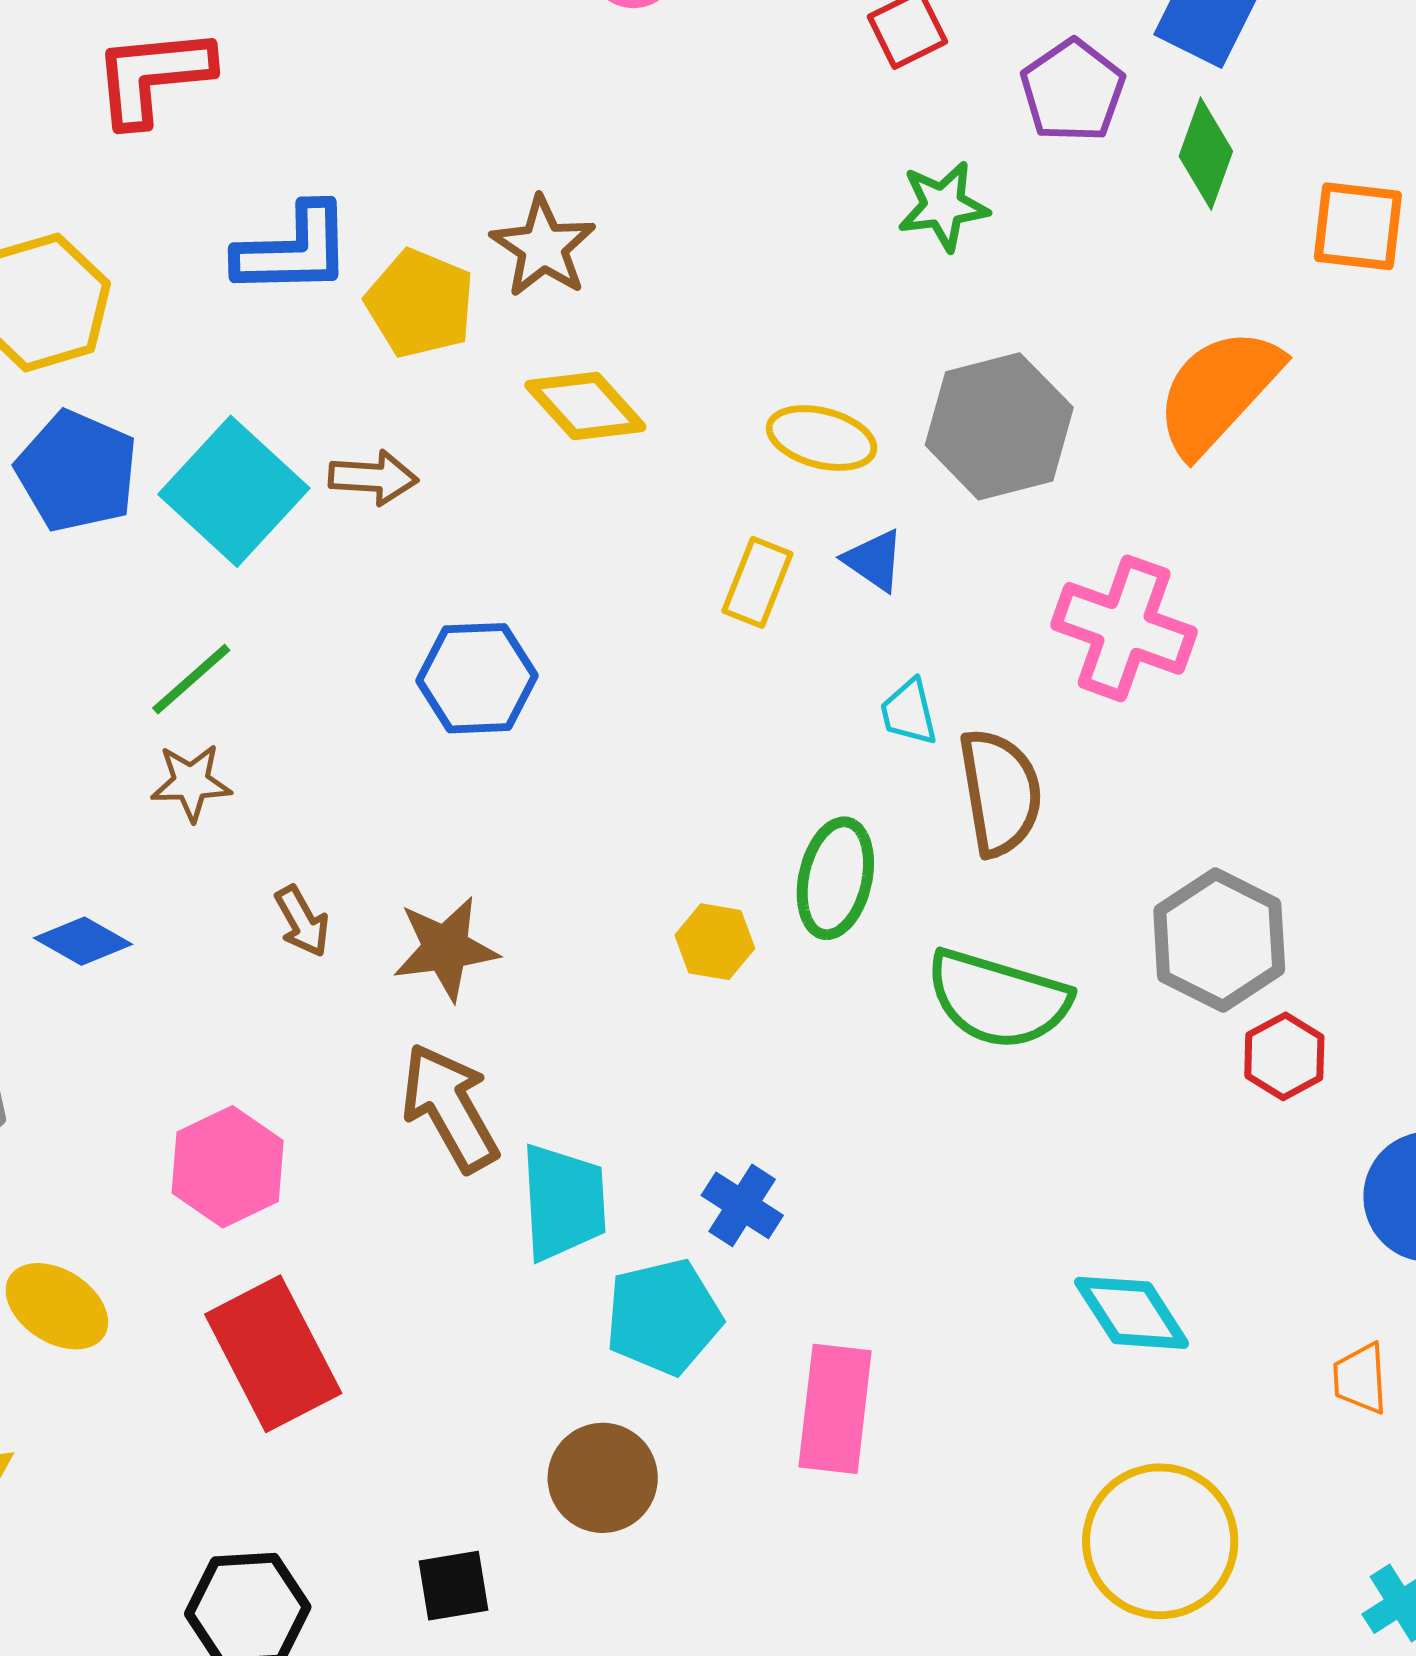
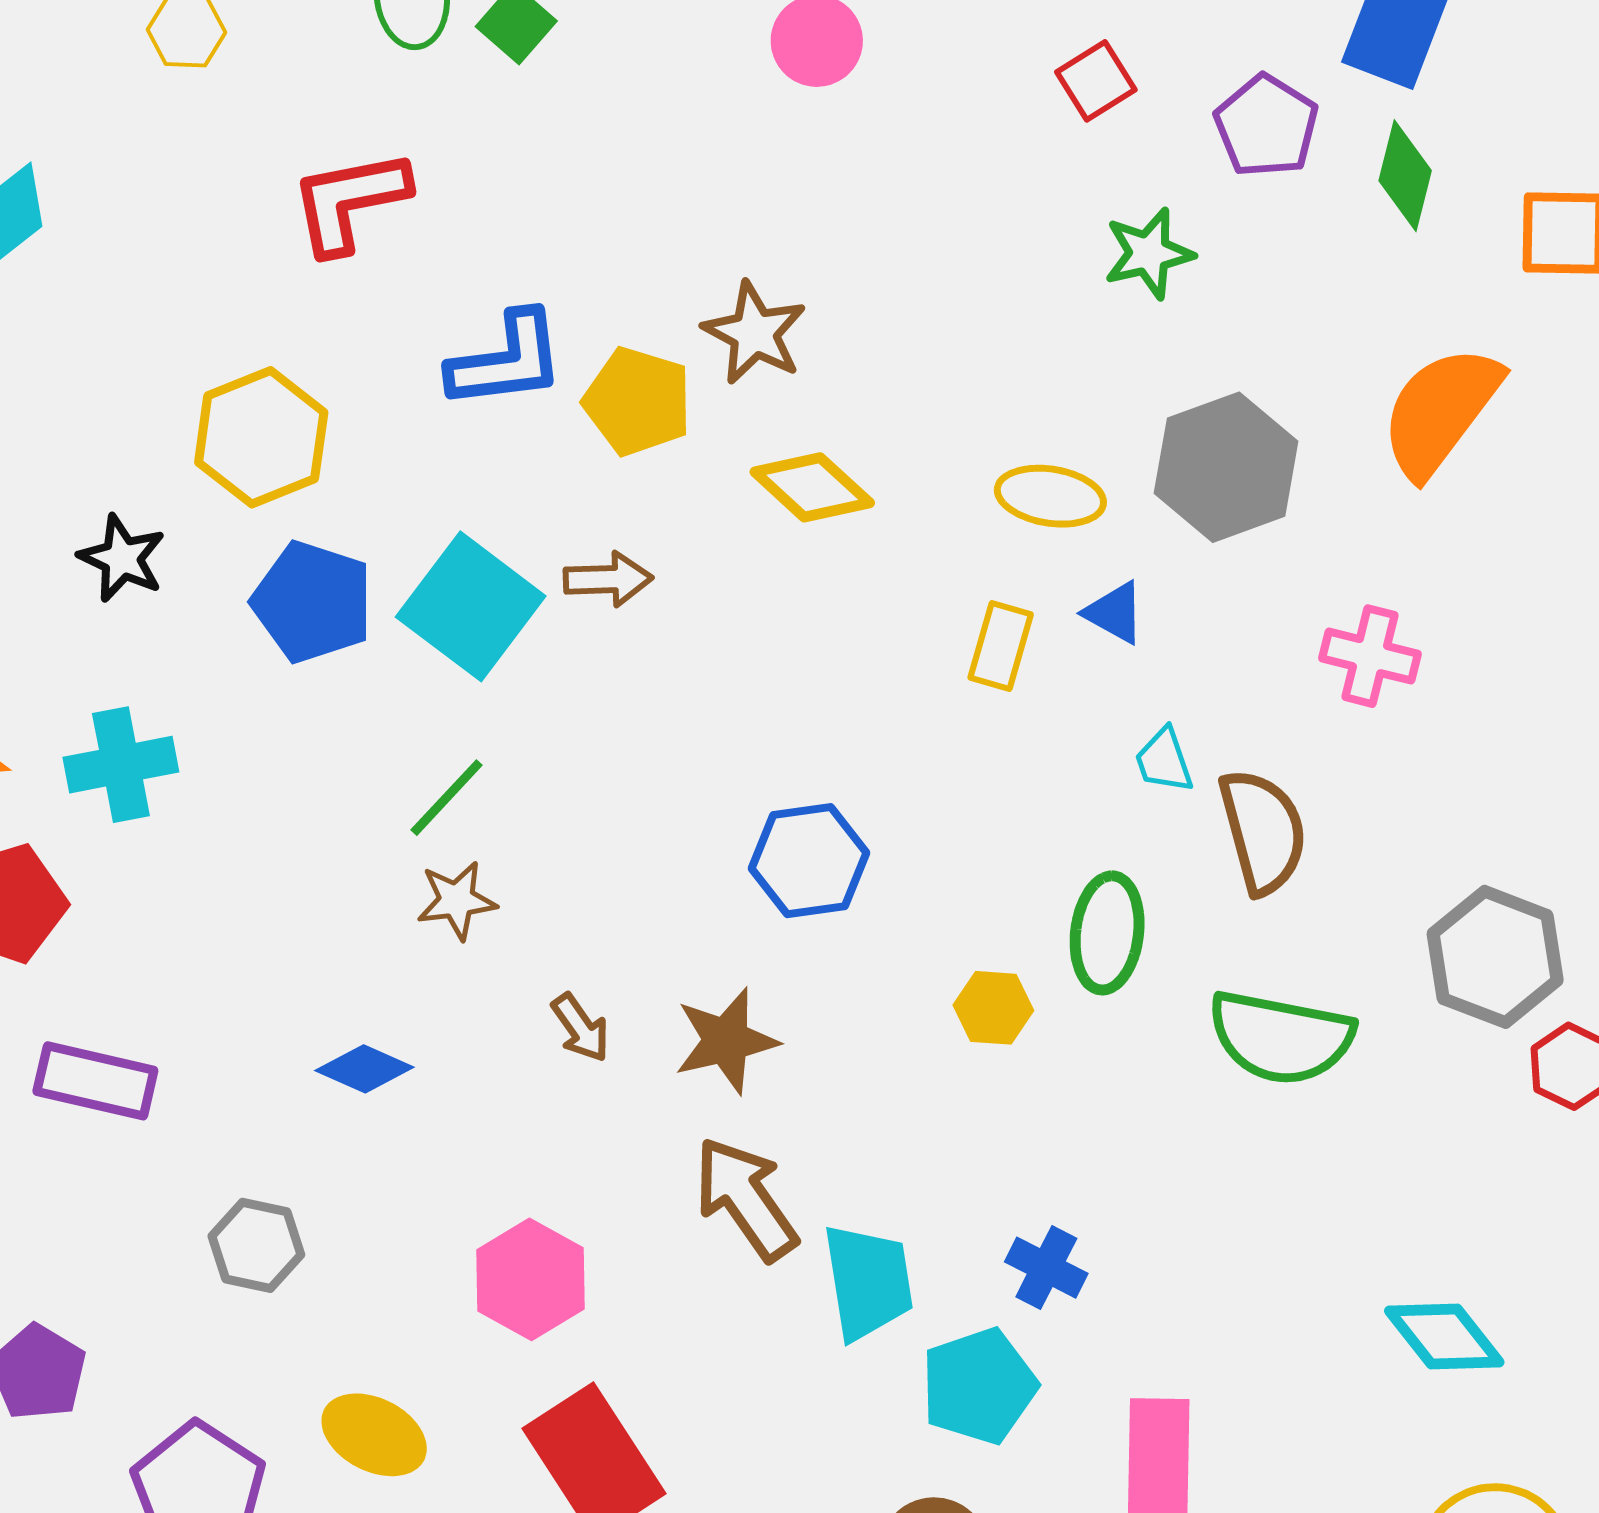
pink cross: (1124, 628) -> (1370, 656), size x0.7
blue hexagon: (477, 678) -> (809, 861), moved

